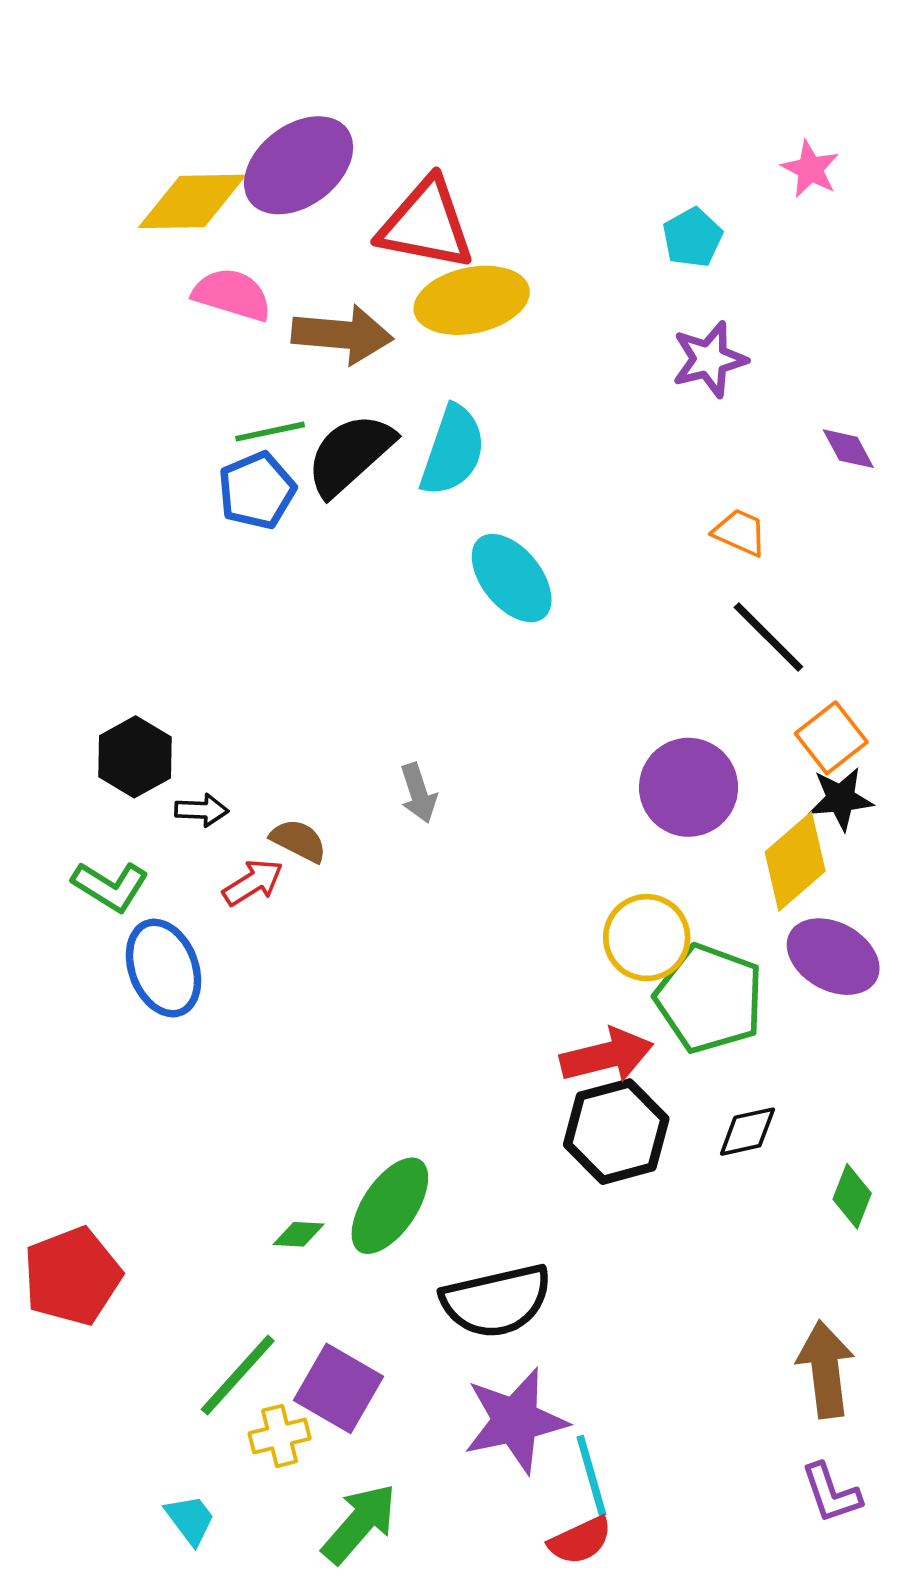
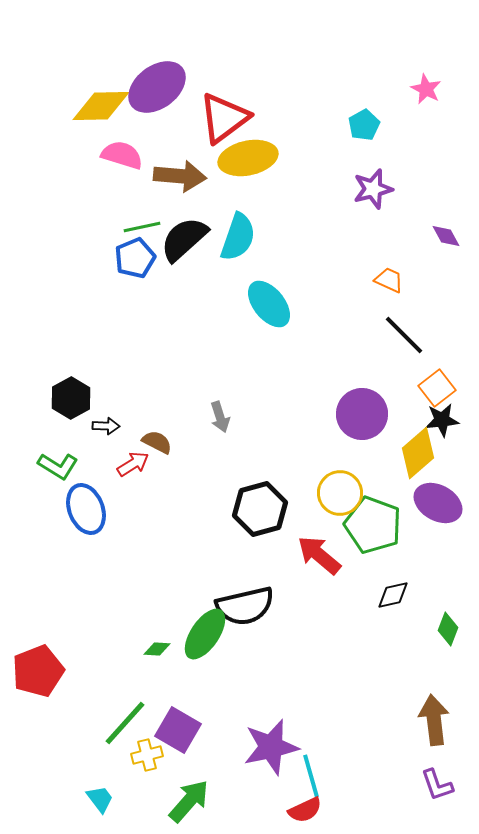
red triangle: (426, 224) -> (224, 118), turned -48
red arrow: (607, 1056) -> (319, 555), turned -126
black hexagon: (616, 1132) -> (260, 509), moved
black semicircle: (496, 1301) -> (245, 606), moved

